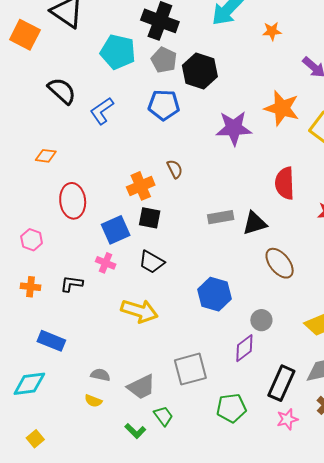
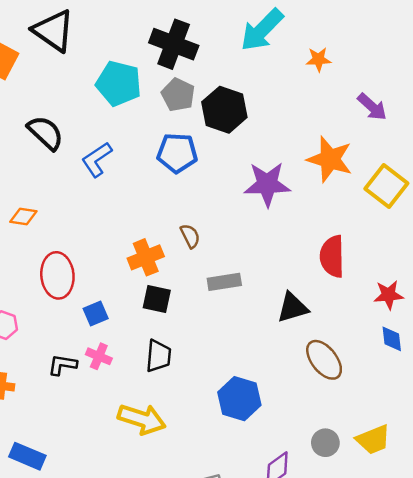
gray rectangle: (221, 217) -> (224, 282), moved
blue square: (116, 230) -> (96, 314), moved, size x0.7
black trapezoid: (152, 262) -> (158, 356), turned -116
black L-shape: (72, 284) -> (62, 365), moved
gray circle: (261, 320) -> (325, 443), moved

